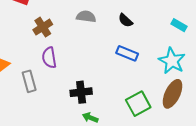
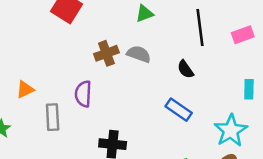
cyan rectangle: (179, 25) -> (249, 89), turned 49
brown cross: (43, 27) -> (106, 53), moved

